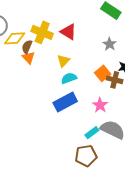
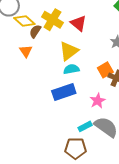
yellow diamond: (15, 38) -> (24, 21), turned 35
orange triangle: (29, 58) -> (26, 51), moved
yellow triangle: (63, 61) -> (69, 51), size x1.5

